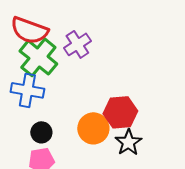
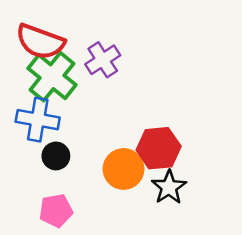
black circle: (41, 132) -> (56, 156), moved

